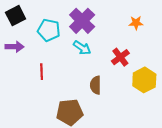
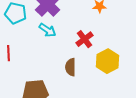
brown semicircle: (96, 85) -> (71, 67), moved

